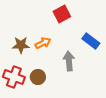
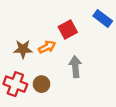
red square: (62, 14) -> (68, 29), moved
blue rectangle: (91, 41) -> (103, 19), moved

